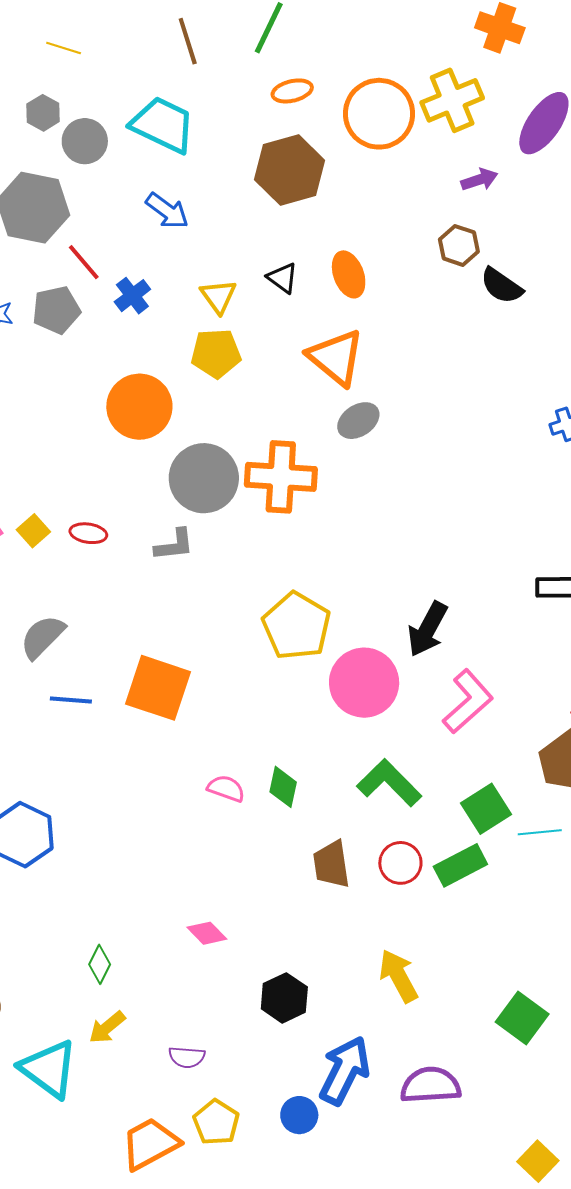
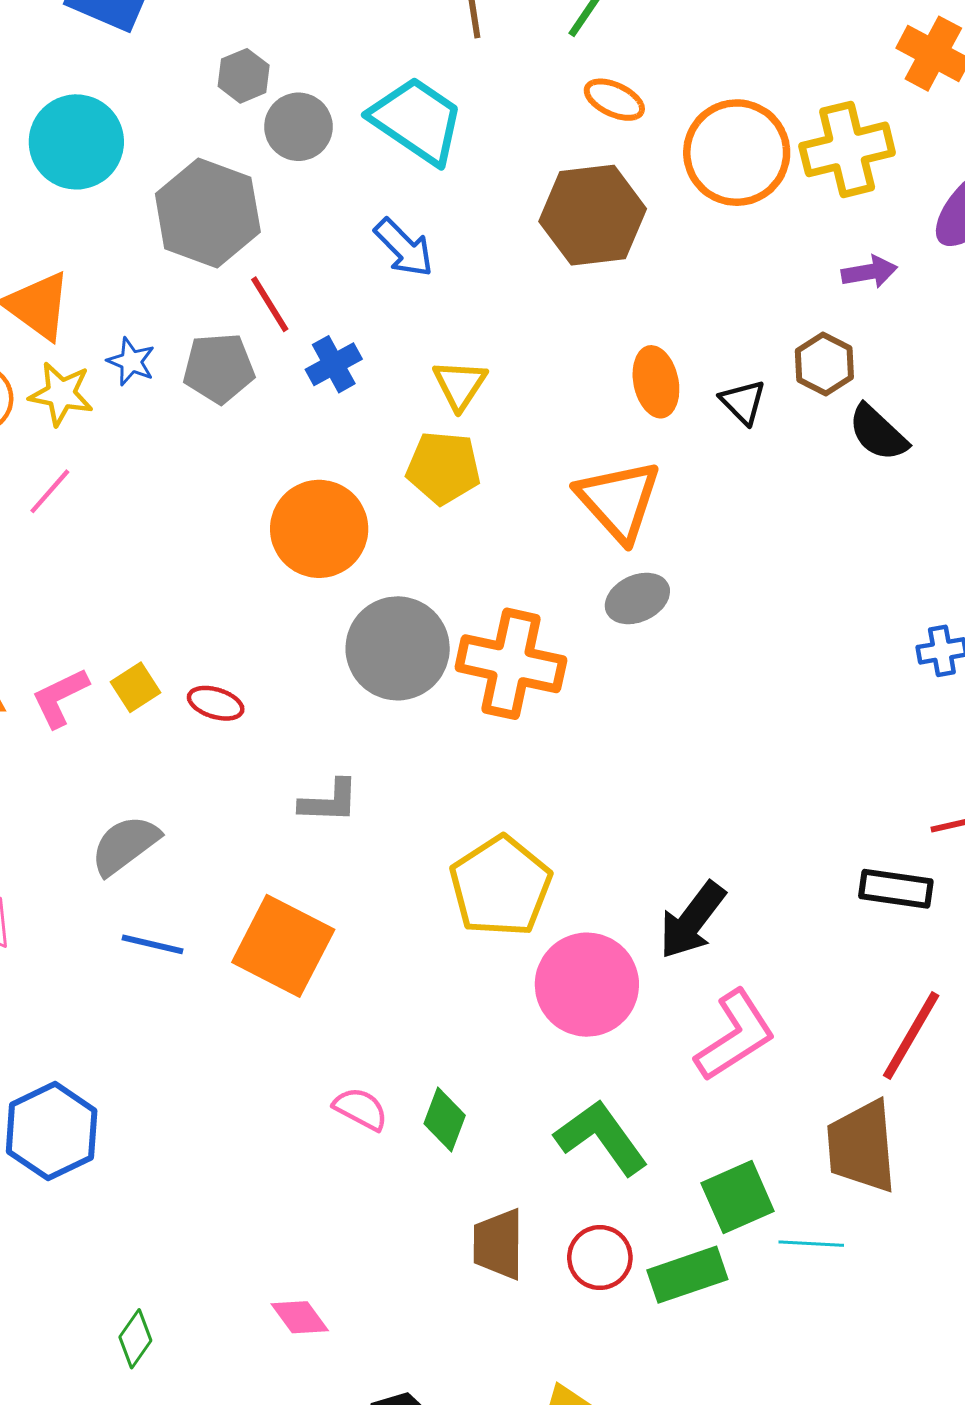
orange ellipse: (292, 91) -> (614, 100), turned 30
black triangle: (283, 278) -> (743, 402), moved
gray L-shape: (174, 545) -> (329, 801), moved

